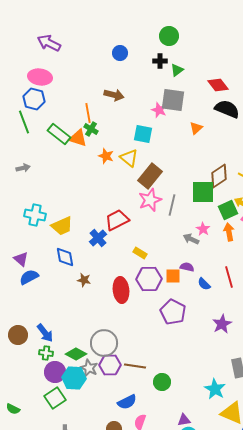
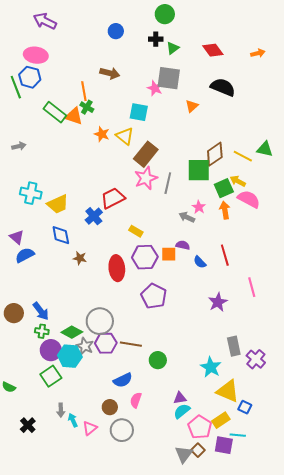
red diamond: (218, 85) -> (213, 50), moved
green line: (24, 122) -> (16, 87), moved
purple pentagon: (173, 312) -> (154, 296), moved

